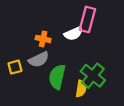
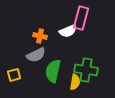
yellow square: (15, 67) -> (14, 75), moved
green cross: (93, 76) -> (86, 70), turned -30

